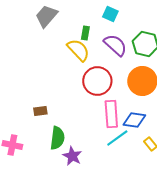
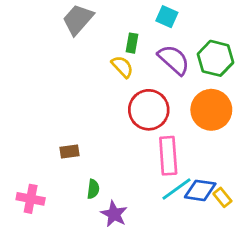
yellow semicircle: (78, 50) -> (122, 67), size x0.7
blue diamond: (134, 120) -> (200, 190), moved
green semicircle: (57, 138) -> (93, 189), size x0.6

